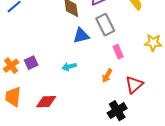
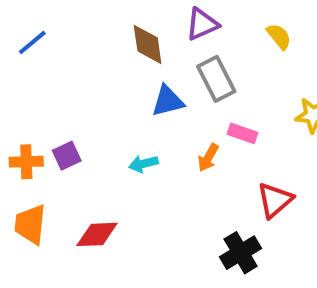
pink rectangle: (118, 52) -> (243, 133), turned -48
orange cross: (11, 66) -> (26, 162), turned 35
orange arrow: (107, 76) -> (208, 158), moved

